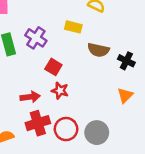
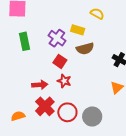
purple cross: (36, 38) -> (57, 38), moved
brown semicircle: (98, 50) -> (85, 49), moved, turned -30
red cross: (38, 123) -> (45, 106), turned -30

